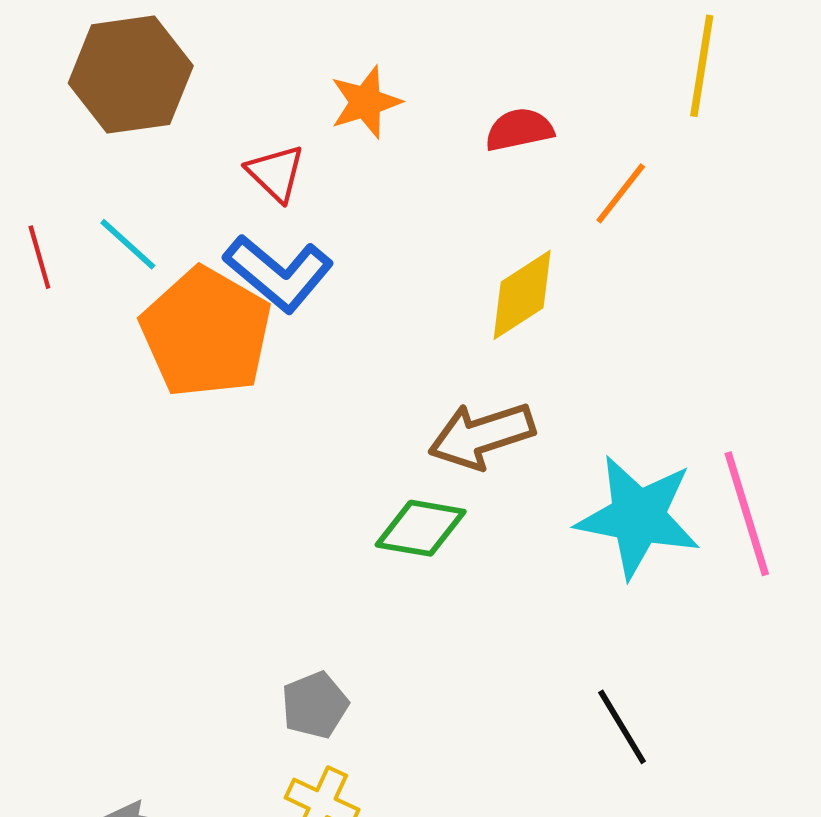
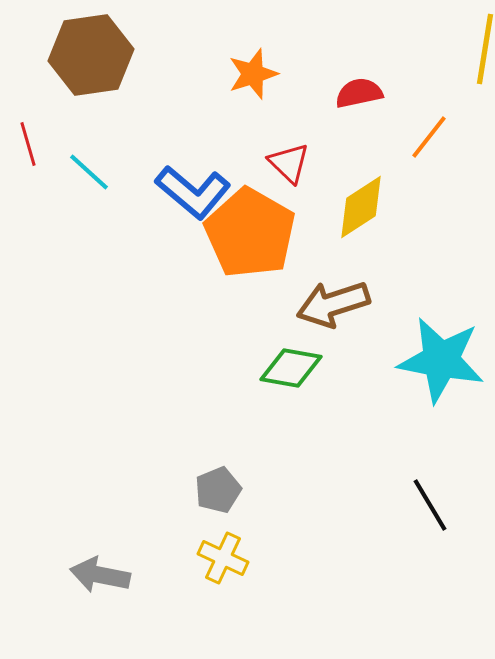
red triangle: (276, 173) -> (289, 163), moved
red line: (39, 257) -> (28, 144), moved
orange pentagon: (206, 333) -> (250, 233), moved

